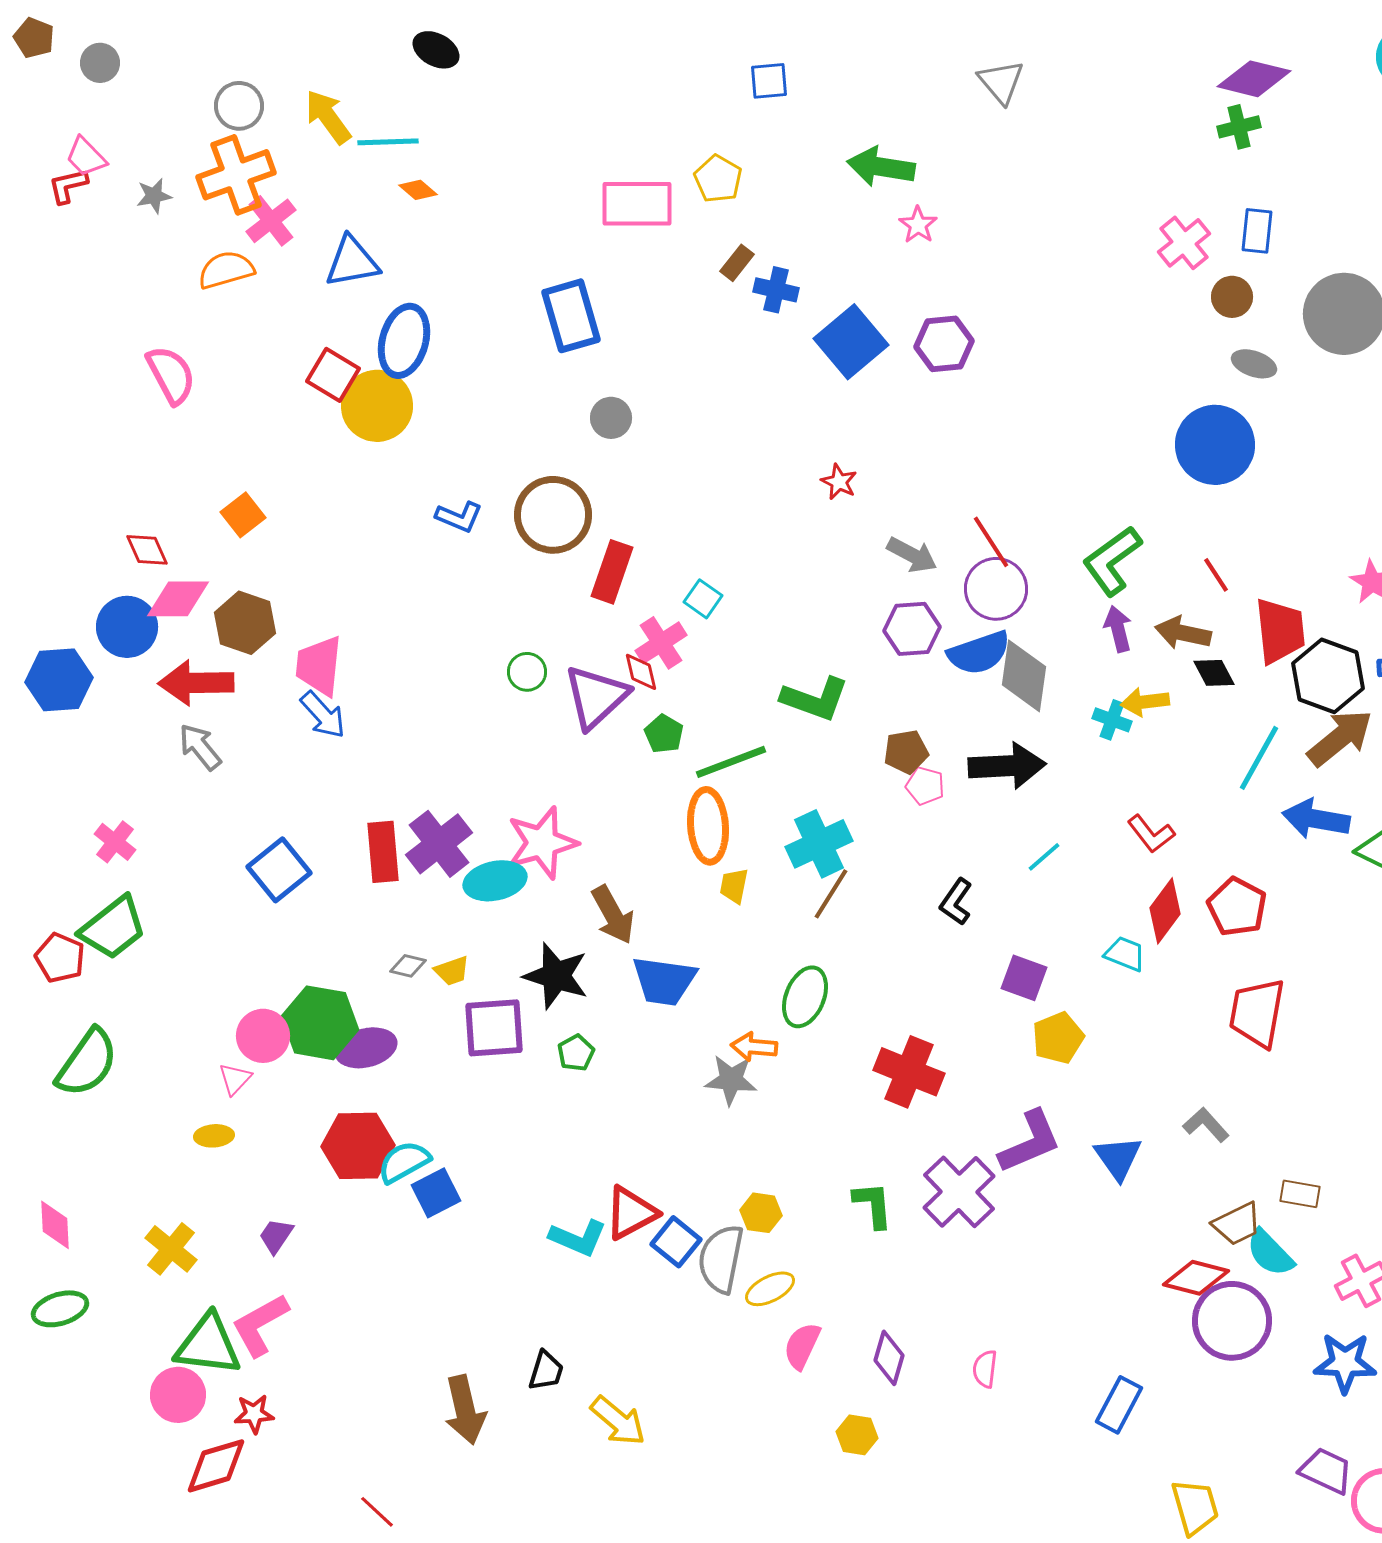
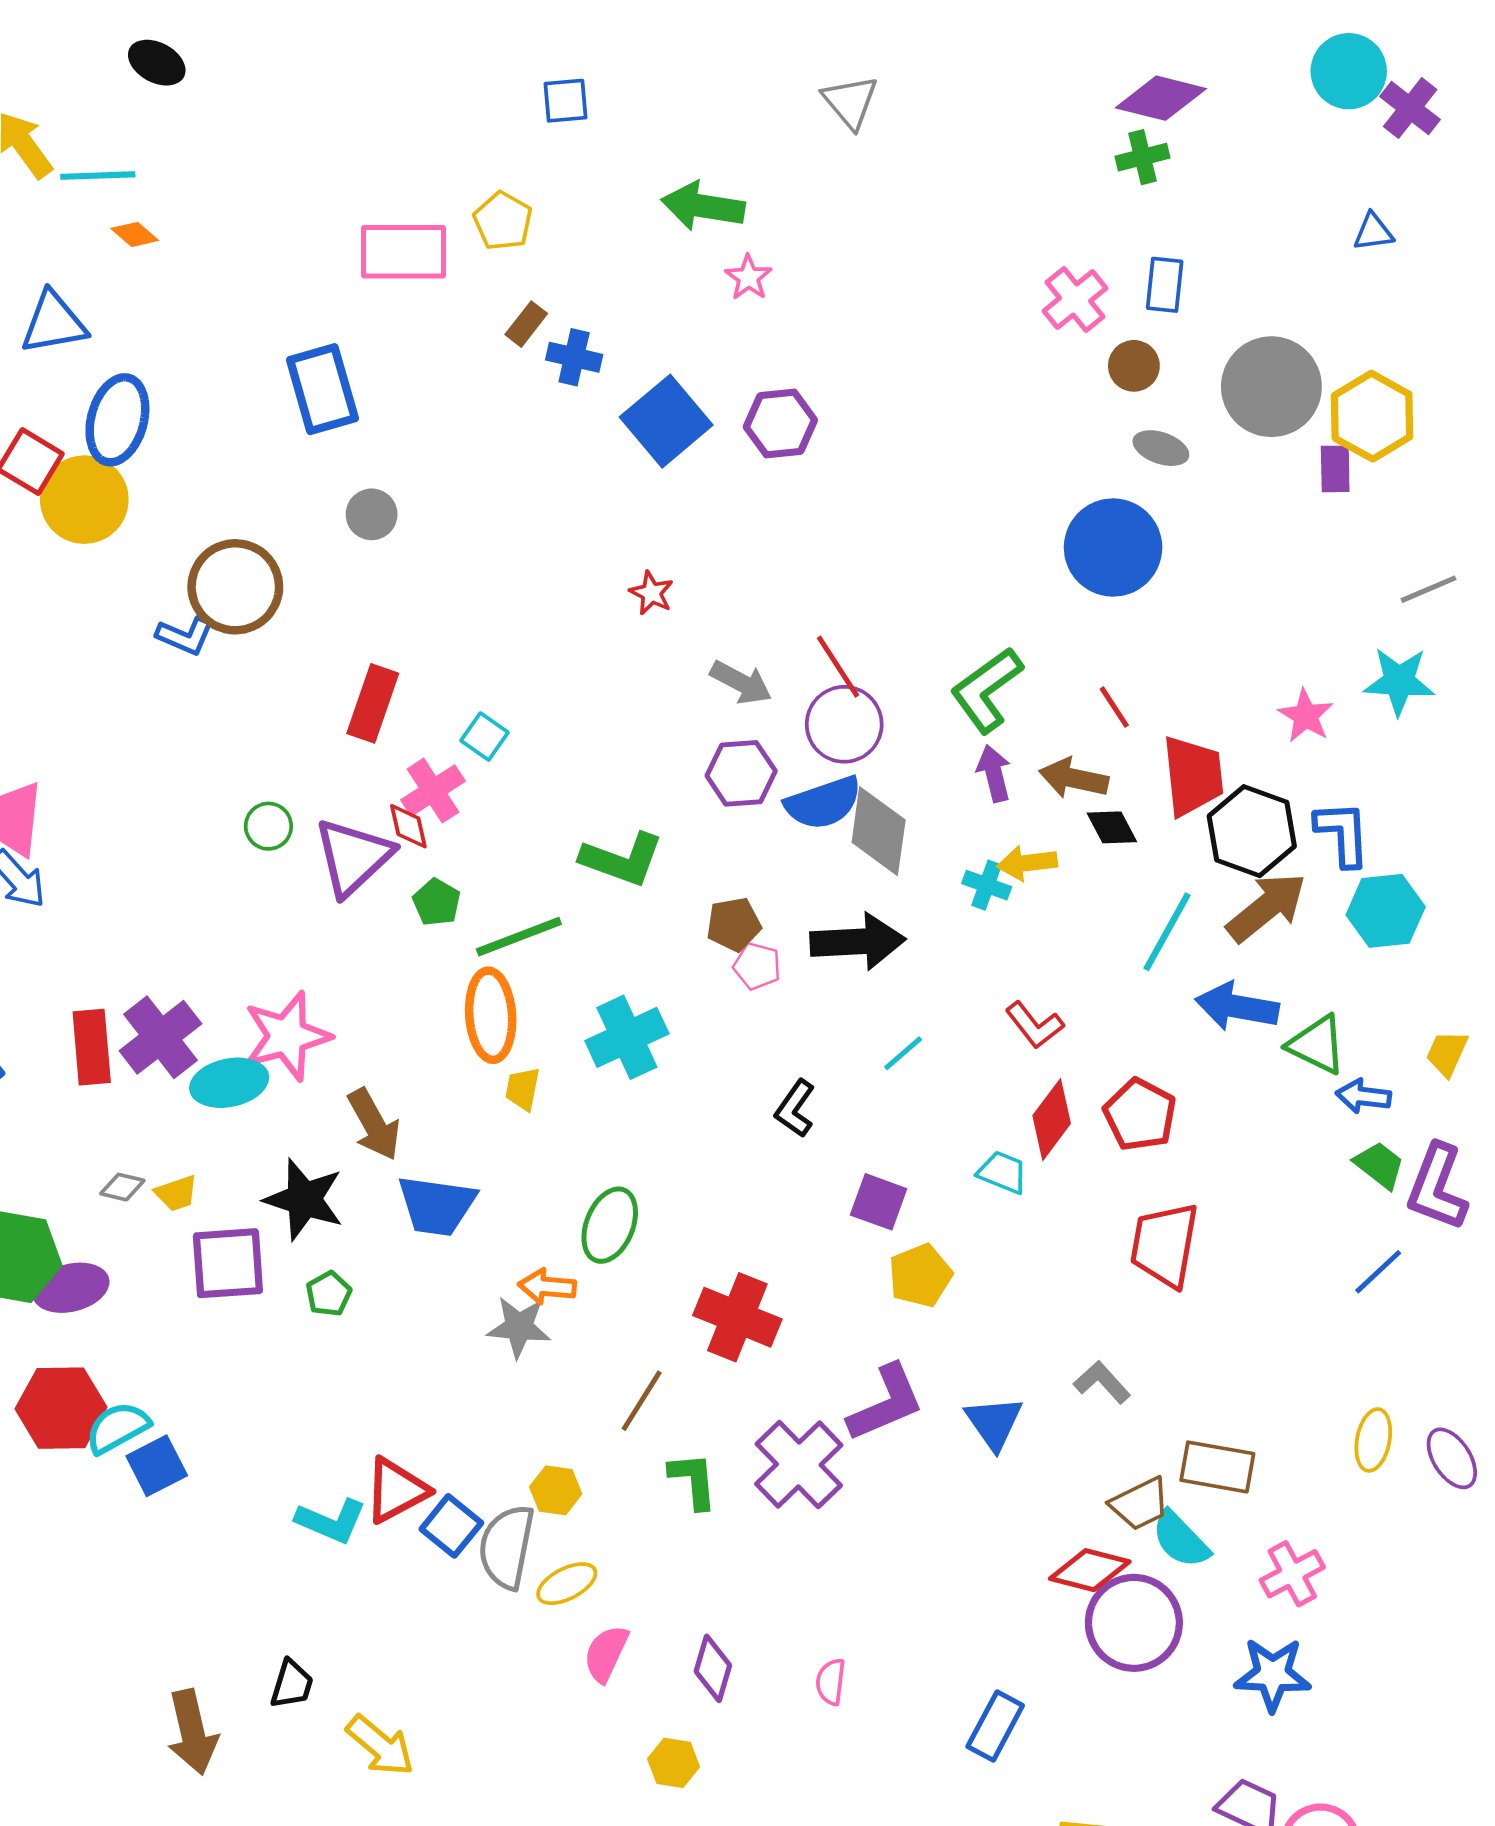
brown circle: (553, 515) -> (235, 587), moved
brown line: (831, 894) -> (642, 1401), moved
brown rectangle: (1300, 1194) -> (1217, 1467), size x1.5

